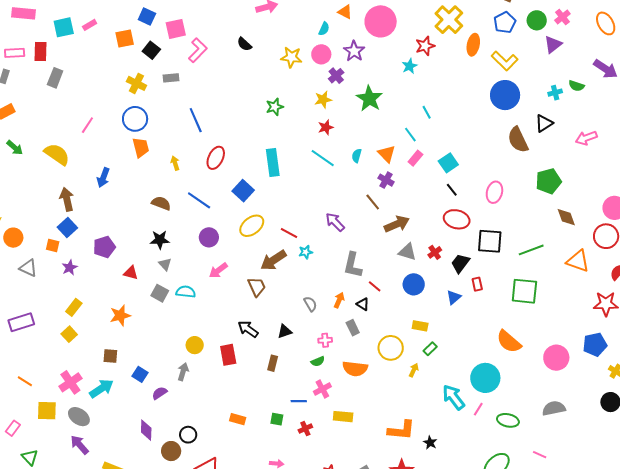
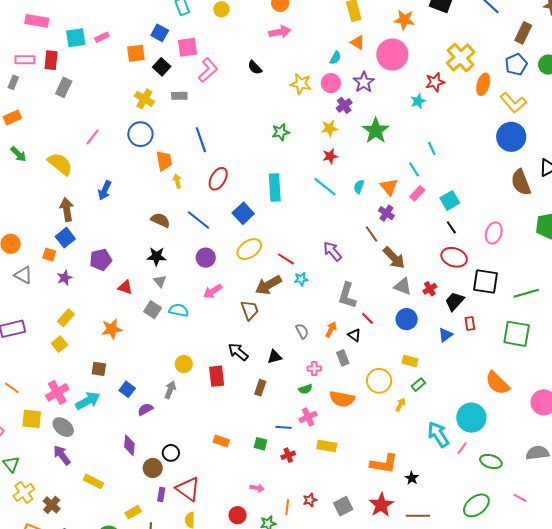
orange trapezoid: (141, 147) -> (164, 161), moved
brown arrow: (397, 224) -> (394, 258), turned 65

